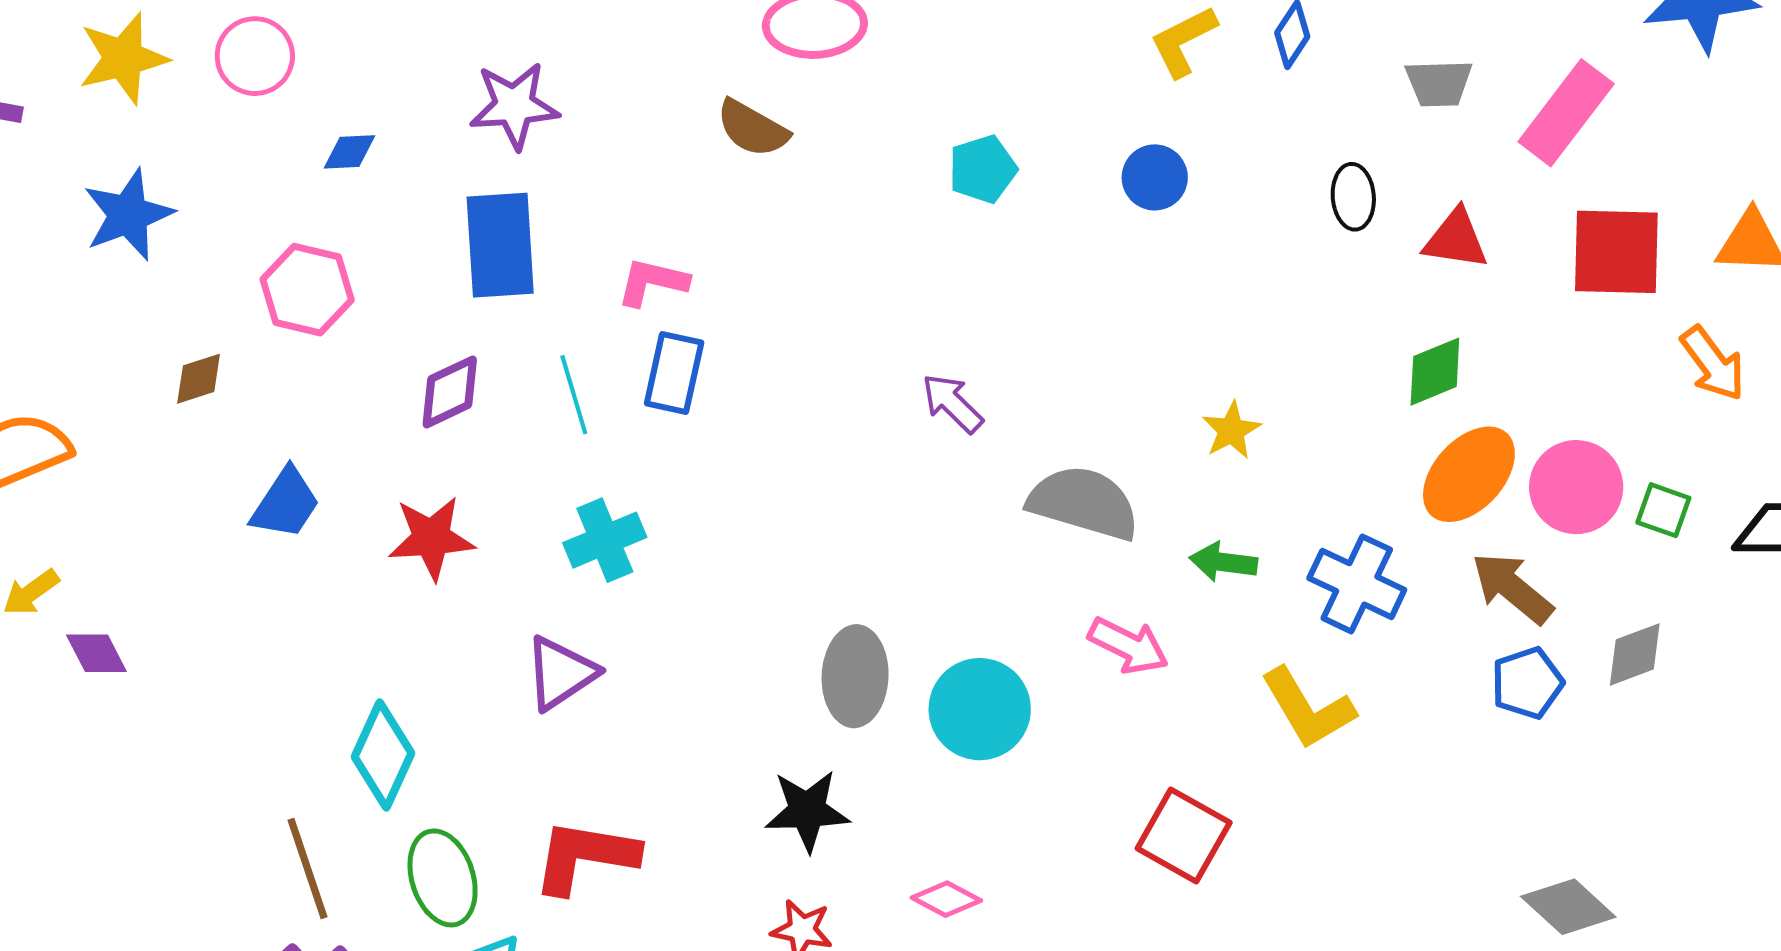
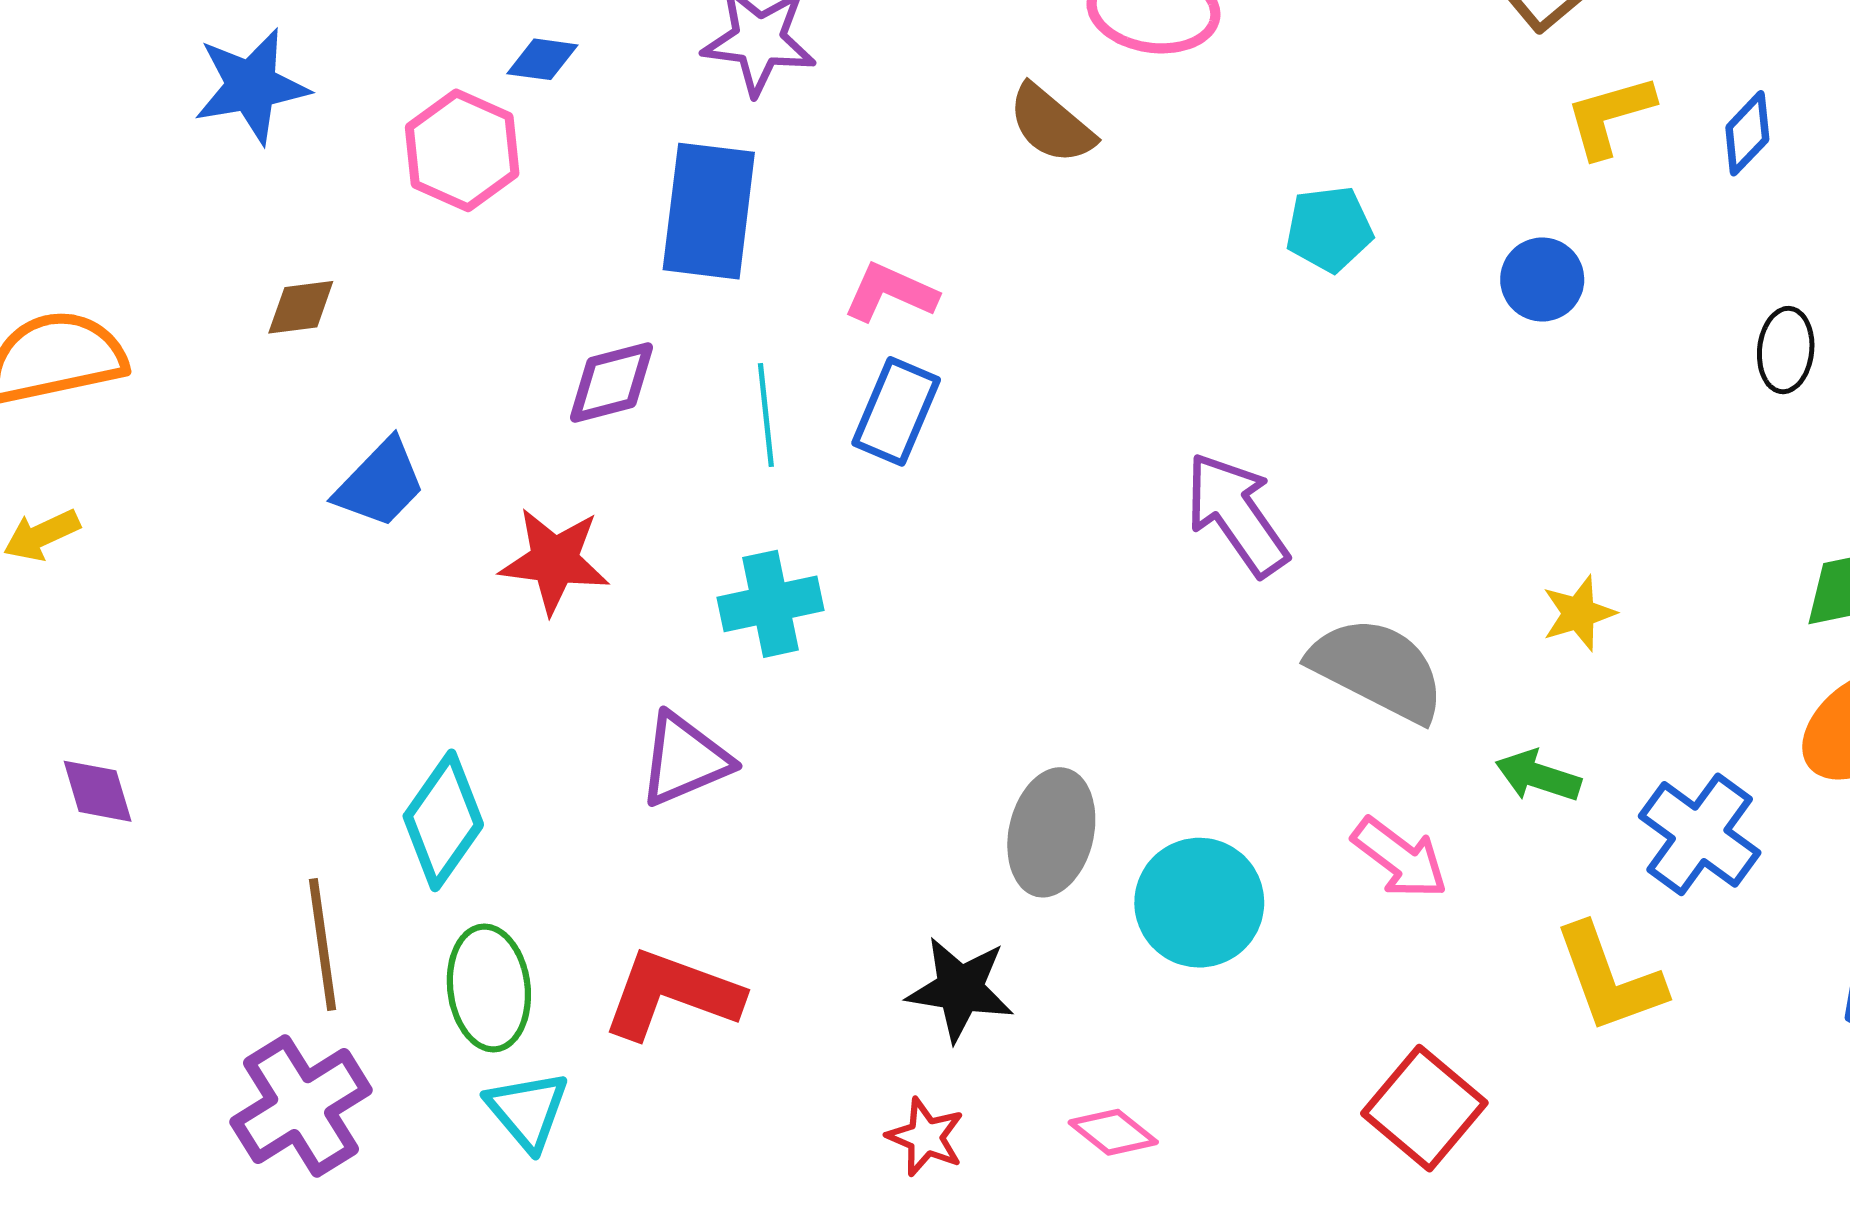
pink hexagon: (307, 290) -> (462, 150), moved
purple arrow: (952, 403) -> (1237, 514), size x1.5
purple diamond: (96, 653) -> (98, 791), moved

